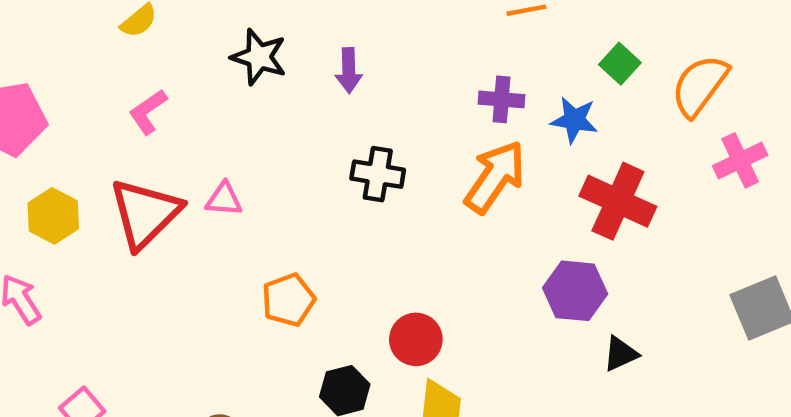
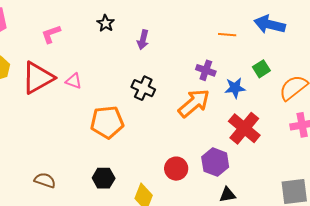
black star: (259, 57) -> (106, 23), size x0.7
blue star: (574, 120) -> (235, 88), turned -30
orange pentagon: (288, 300) -> (107, 122), moved, size x1.4
red circle: (416, 339) -> (176, 169), moved

